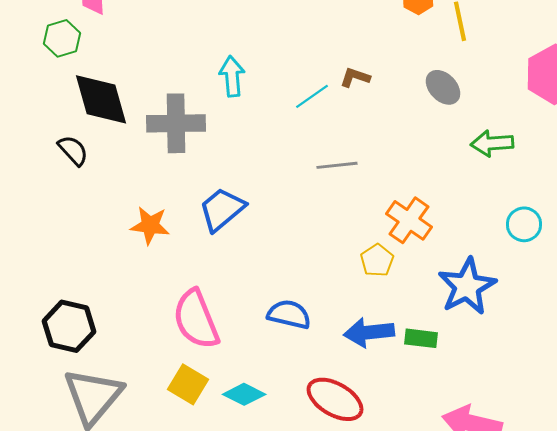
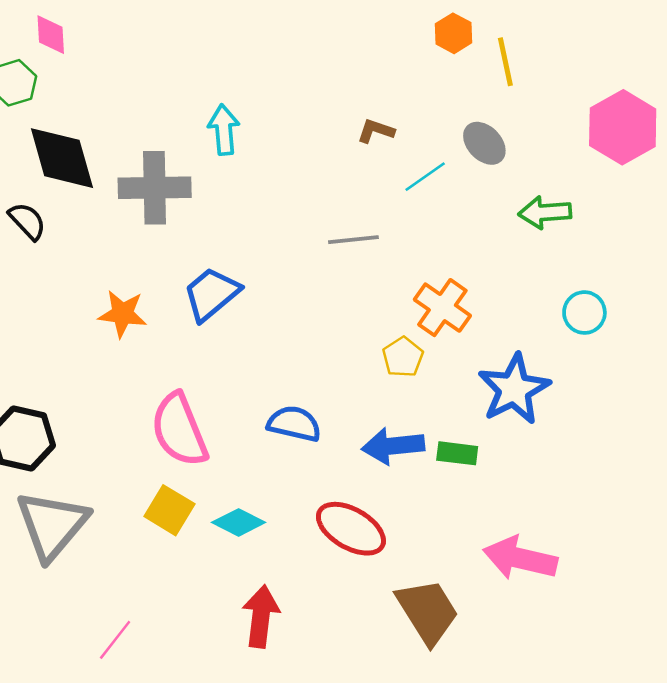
cyan line: (312, 96) -> (425, 177), moved

